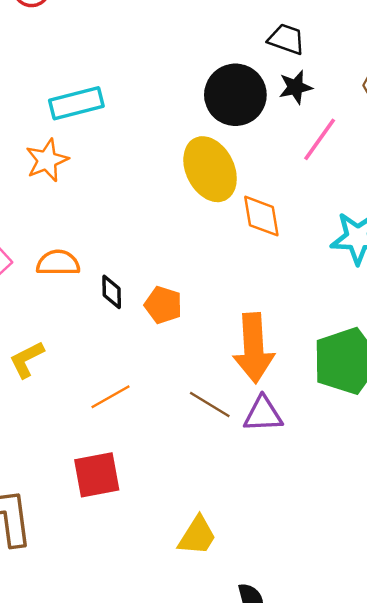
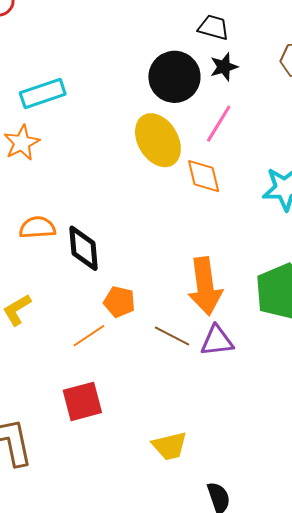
pink line: (320, 139) -> (219, 124), moved
black diamond: (112, 292) -> (84, 248), size x1.6
orange pentagon: (163, 305) -> (119, 302), moved
yellow trapezoid: (197, 536) -> (170, 446), turned 48

